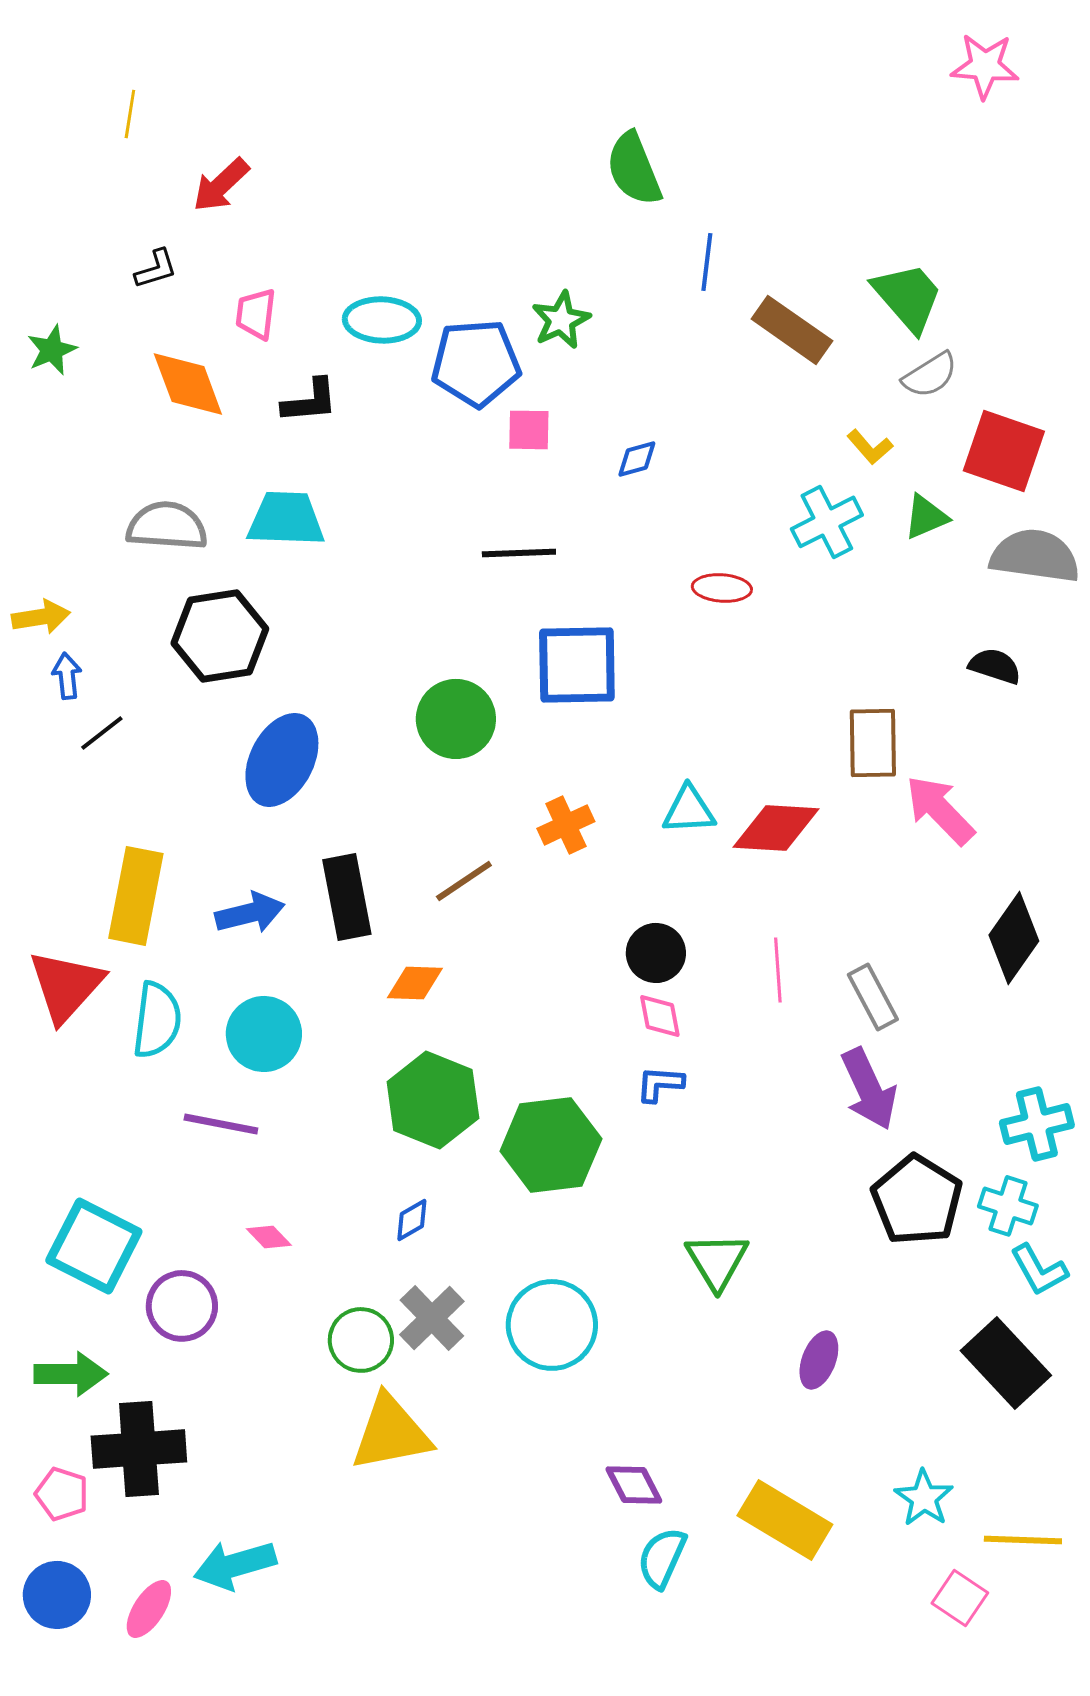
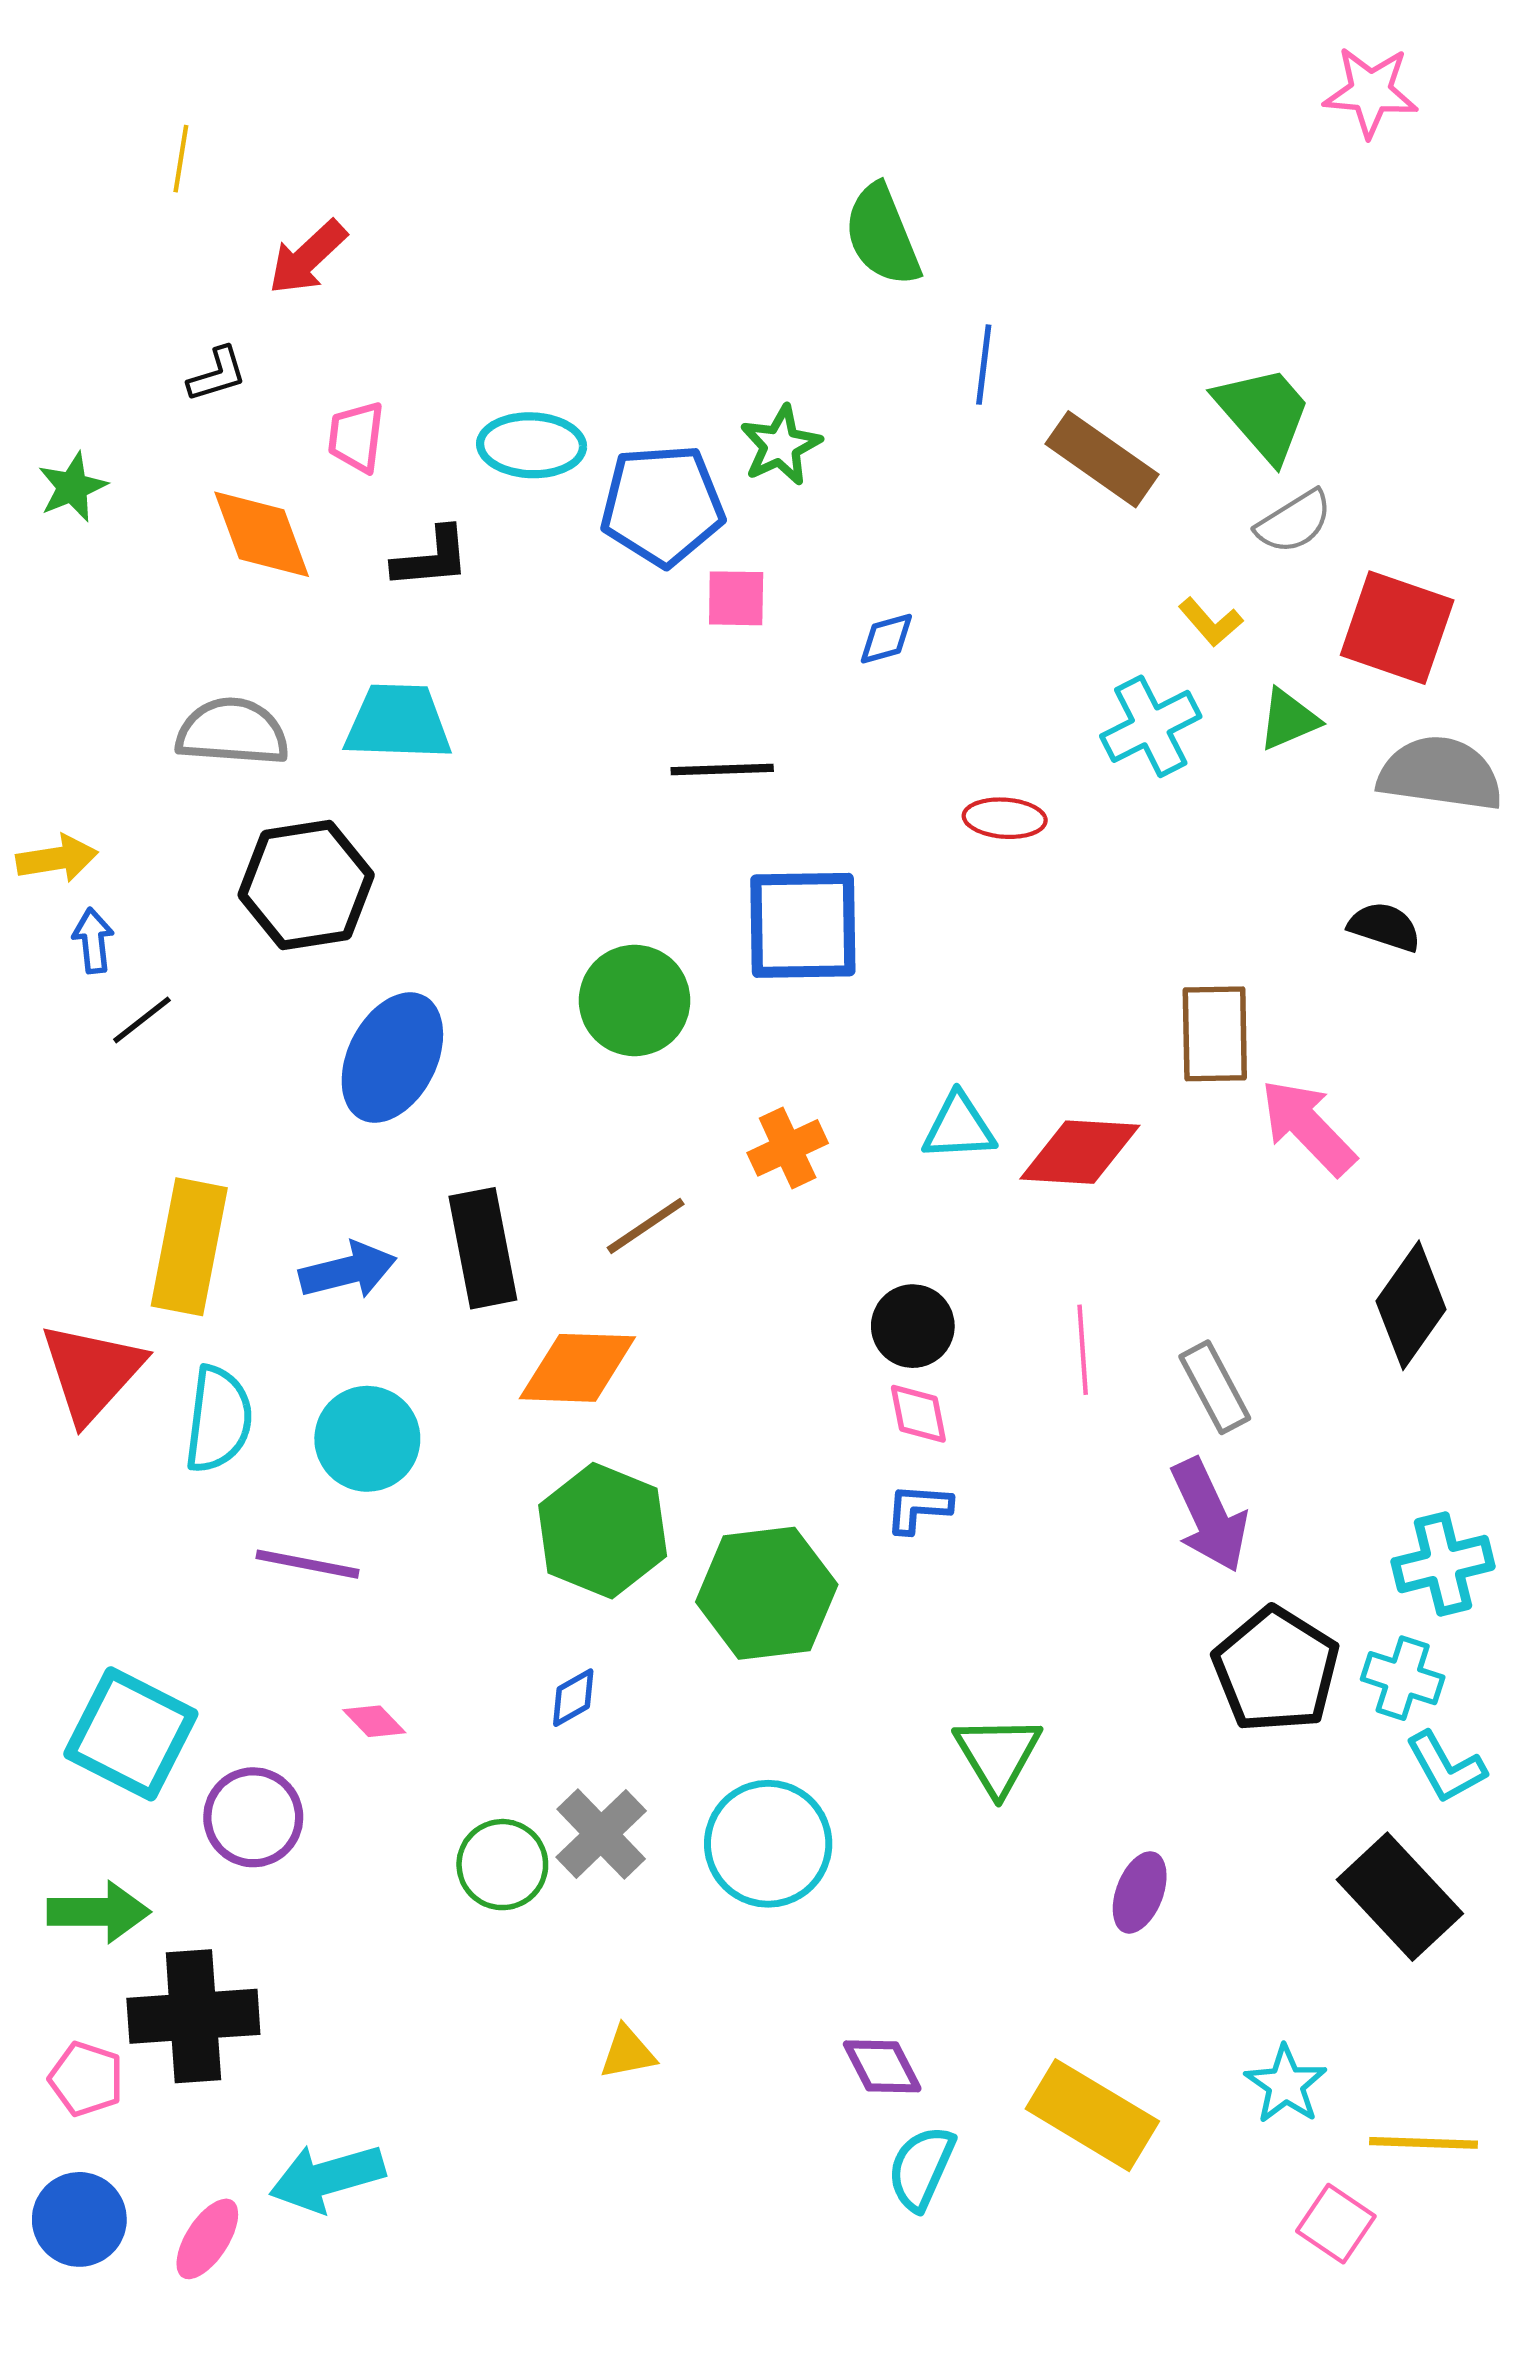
orange diamond: (415, 983) -> (577, 1368), size x1.5
yellow triangle: (391, 1433) -> (628, 2052), moved, size x0.5

